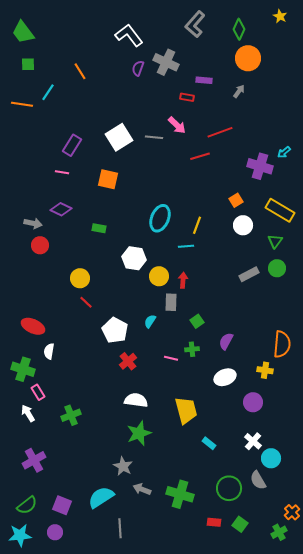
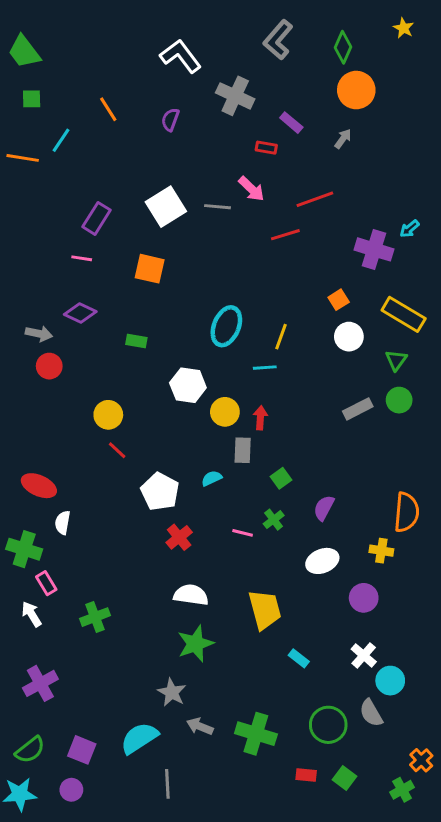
purple semicircle: (138, 68) -> (170, 120), moved
purple rectangle: (204, 80) -> (291, 123), turned 35
cyan semicircle: (150, 321) -> (212, 478), turned 32
green cross: (192, 349) -> (274, 520), turned -32

